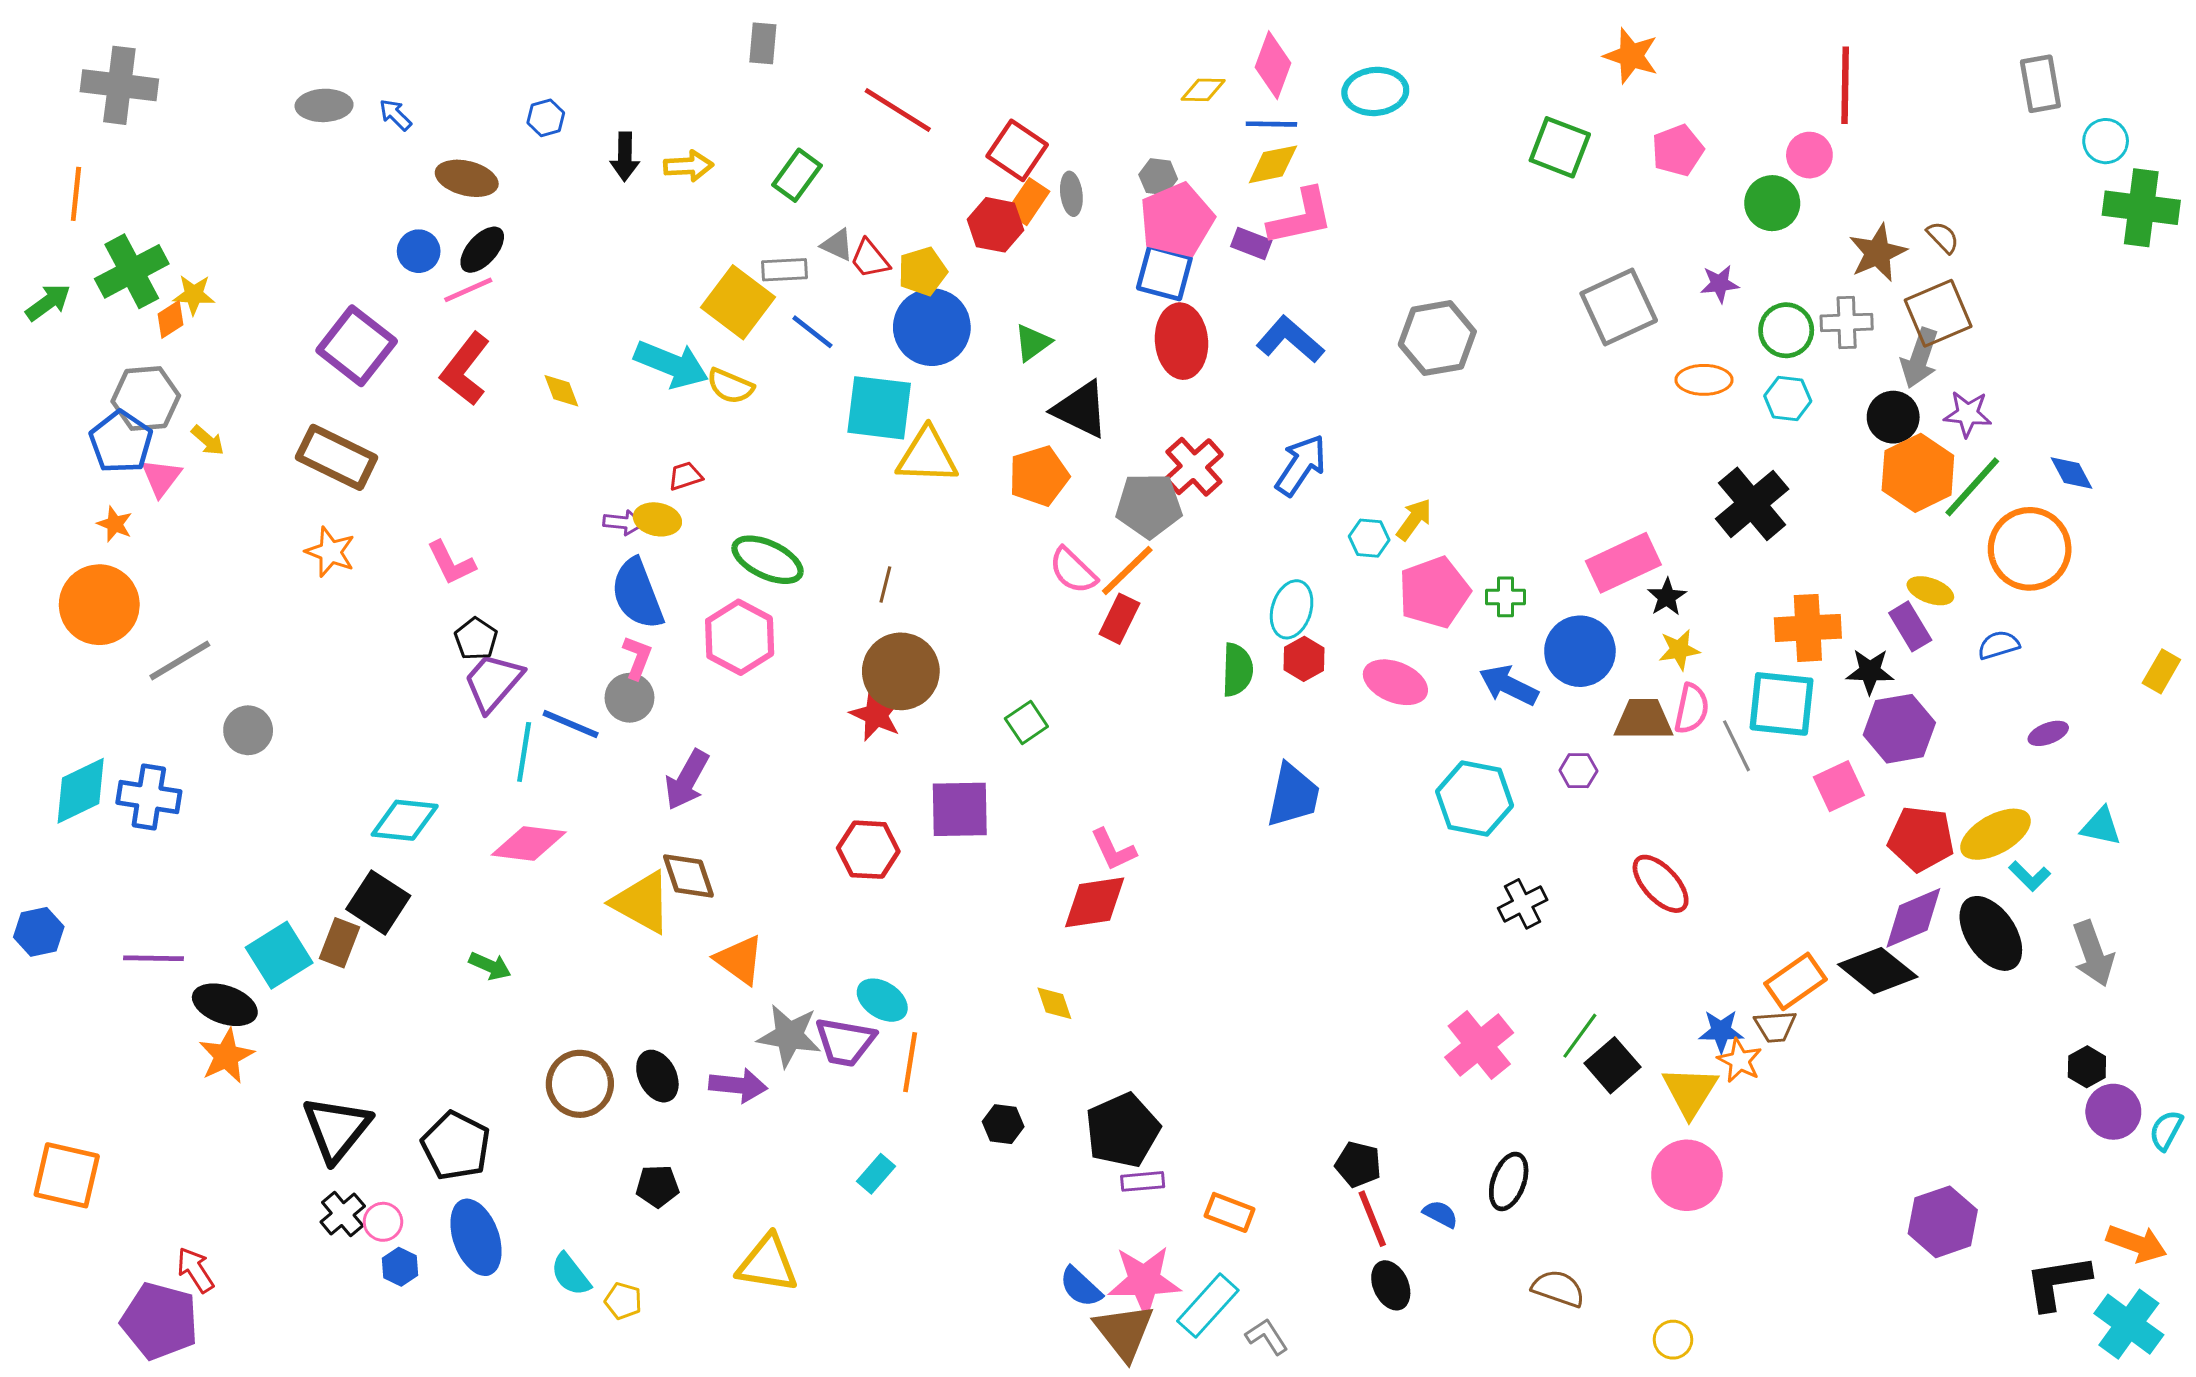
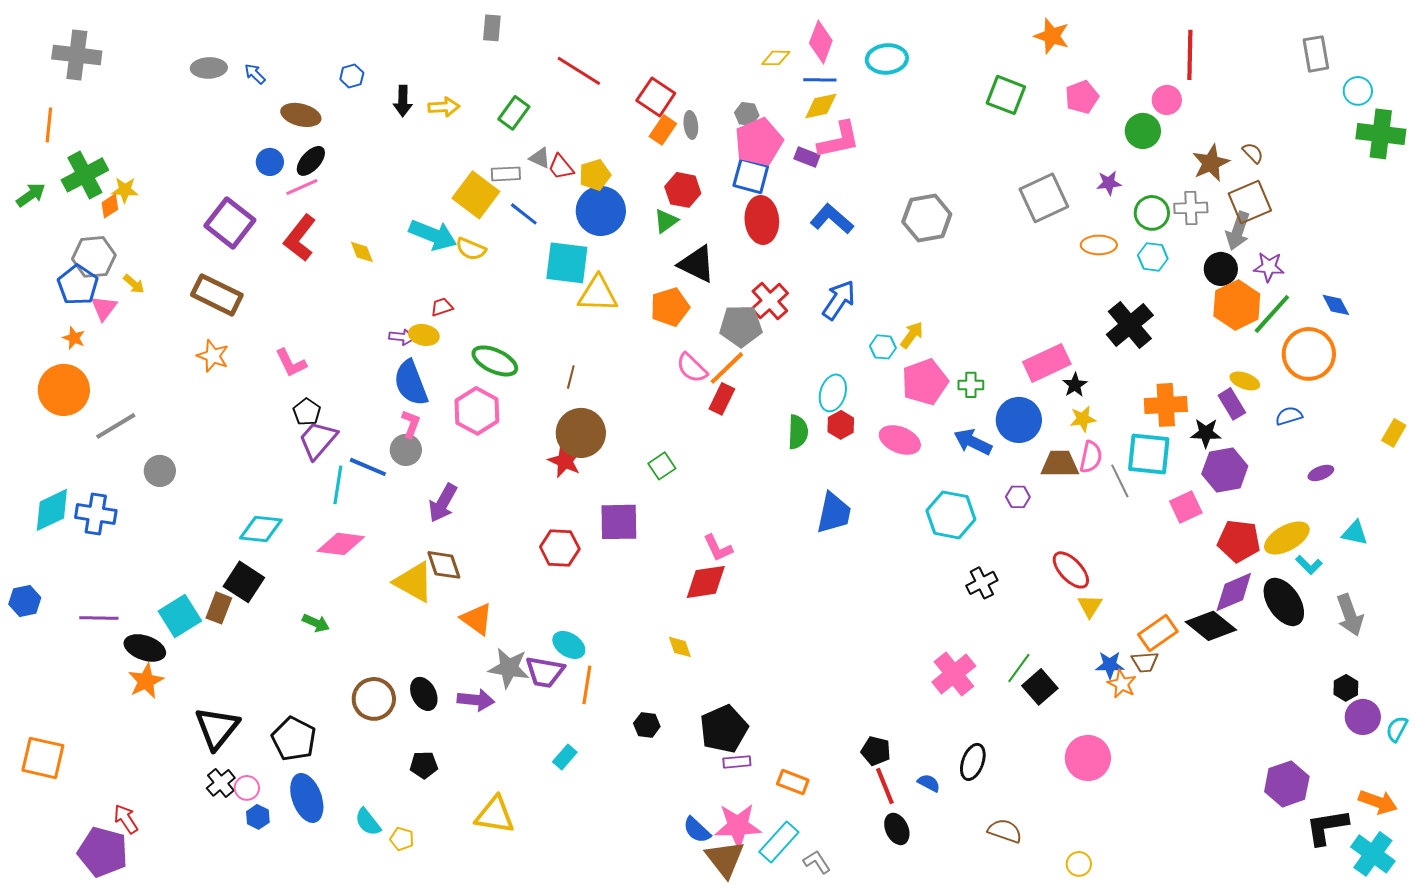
red hexagon: (995, 225) -> (683, 190), moved
yellow triangle: (1690, 1092) -> (1090, 606), moved, size x0.7
purple hexagon: (1943, 1222) -> (1287, 784), moved

